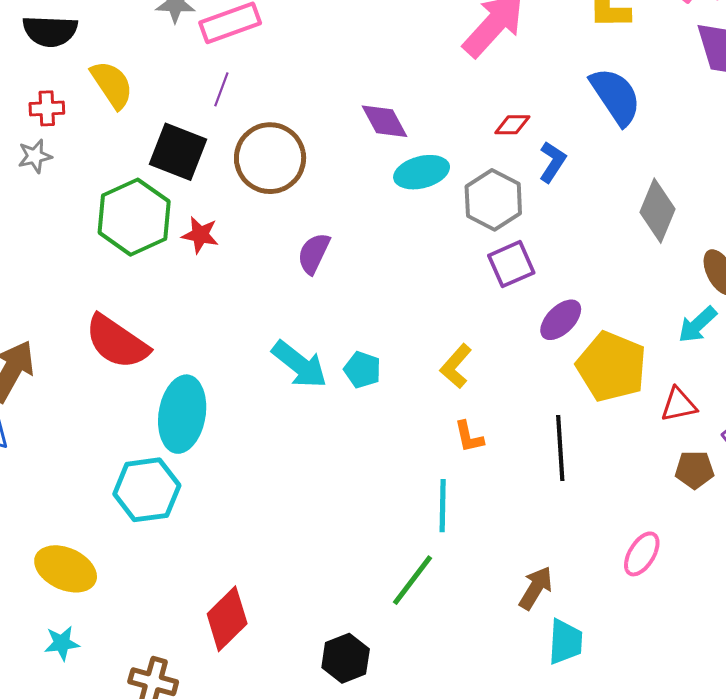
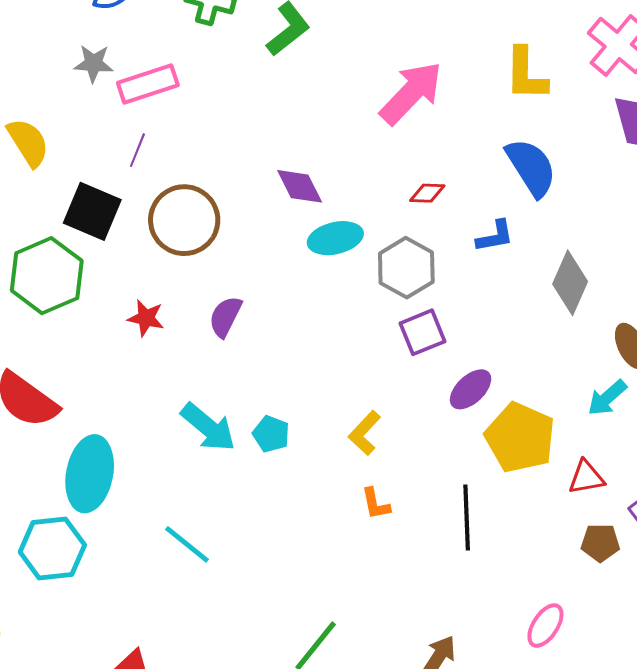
blue L-shape: (552, 162) -> (495, 236), moved, turned 45
red star: (200, 235) -> (146, 318), moved
cyan line: (443, 506) -> (187, 544), moved, turned -54

